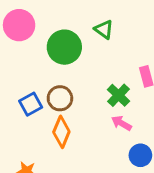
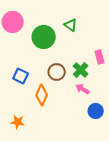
brown circle: (60, 98) -> (57, 72), moved
blue square: (31, 104) -> (21, 76), turned -35

